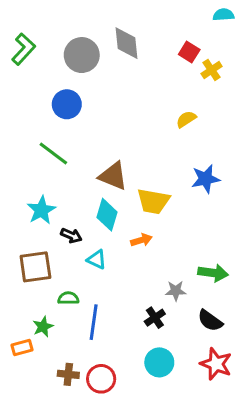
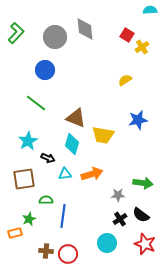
orange arrow: (141, 240) -> (92, 174), moved, size x1.5
cyan triangle: (97, 259) -> (65, 174), turned -32
black cross: (155, 318) -> (120, 219), moved

